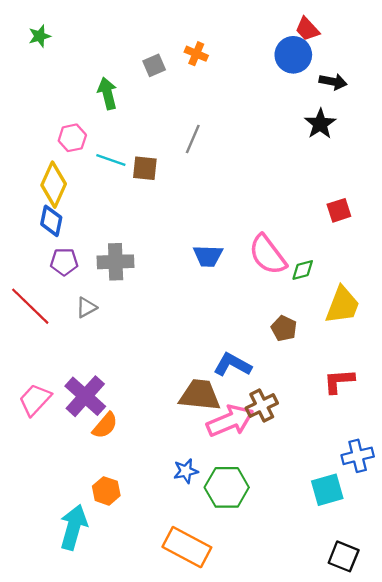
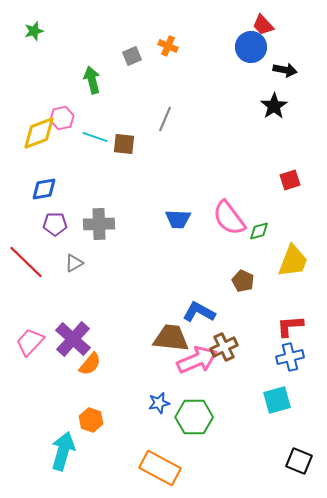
yellow diamond: (54, 185) -> (39, 133), moved, turned 45
blue diamond: (51, 221) -> (44, 189), turned 68
blue cross: (358, 456) -> (290, 357), moved
cyan square: (327, 490) -> (277, 400), moved
black square: (344, 556) -> (299, 461), moved

